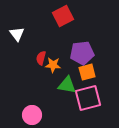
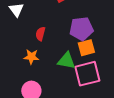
orange star: (53, 65) -> (31, 57), moved

